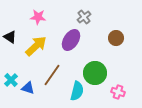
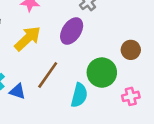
brown circle: (116, 38) -> (131, 50), moved
pink cross: (118, 92) -> (131, 96), turned -32

